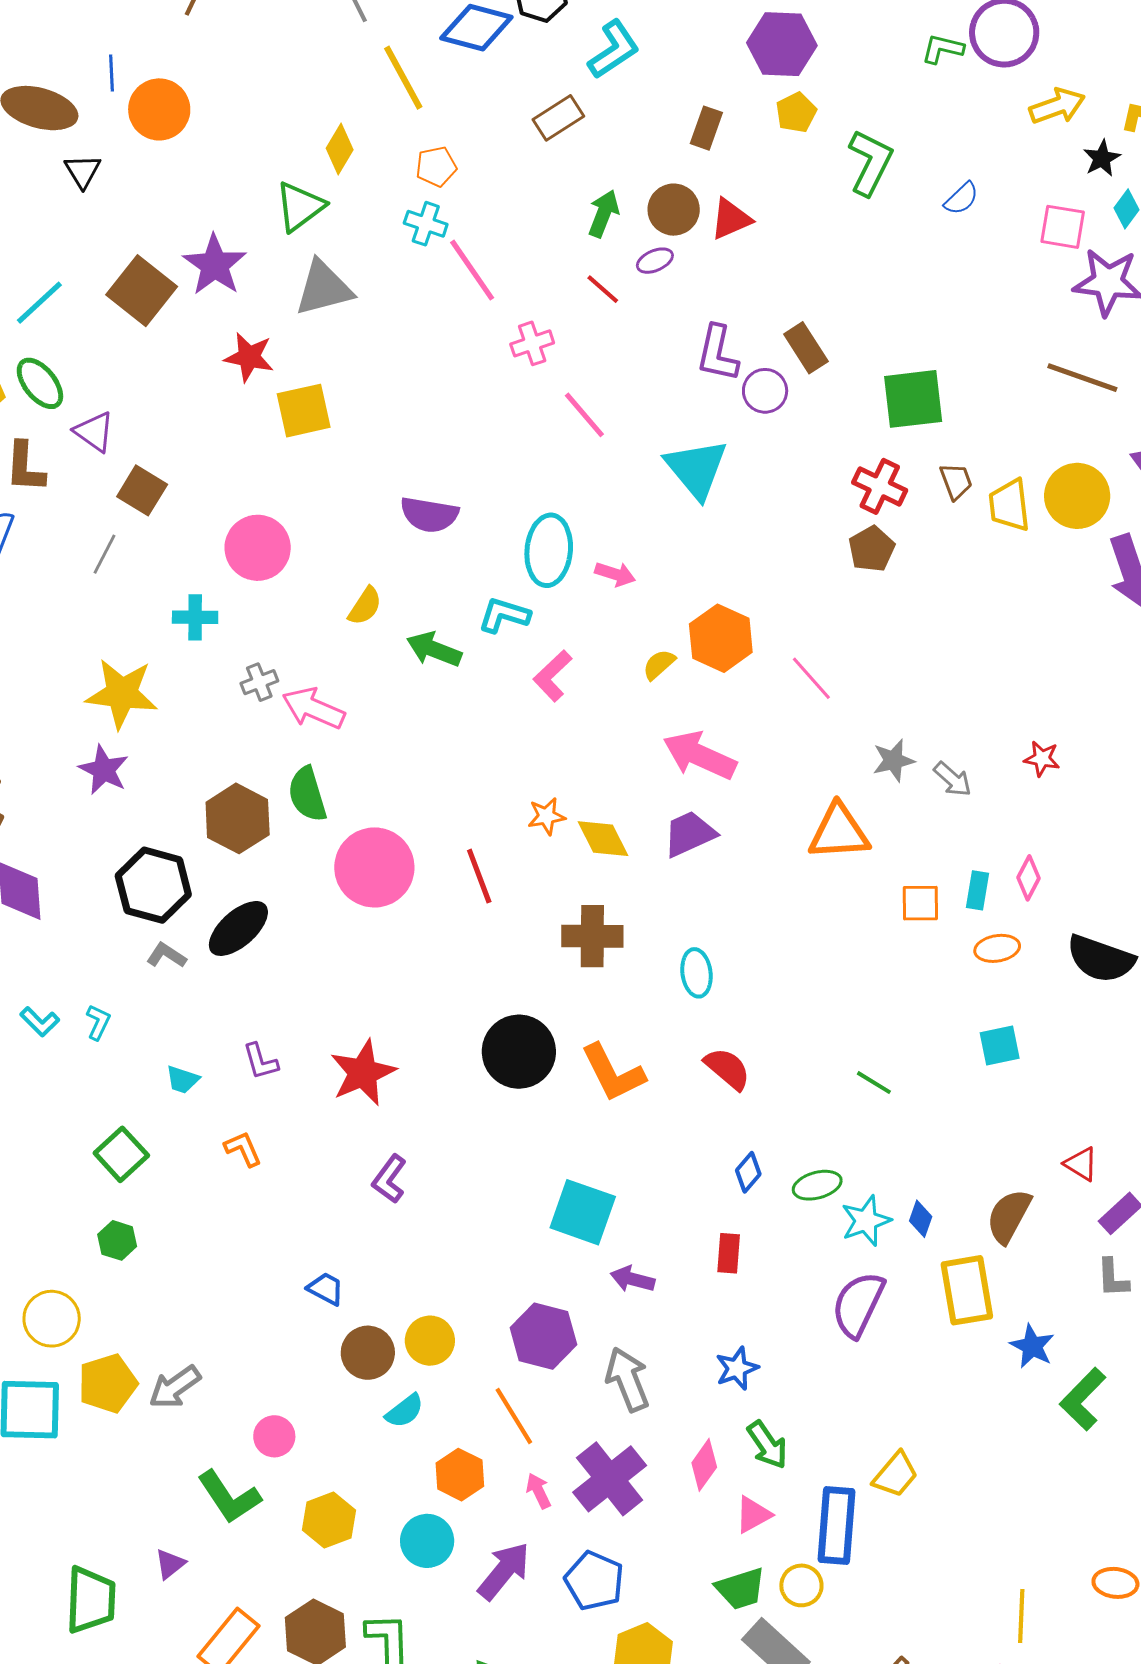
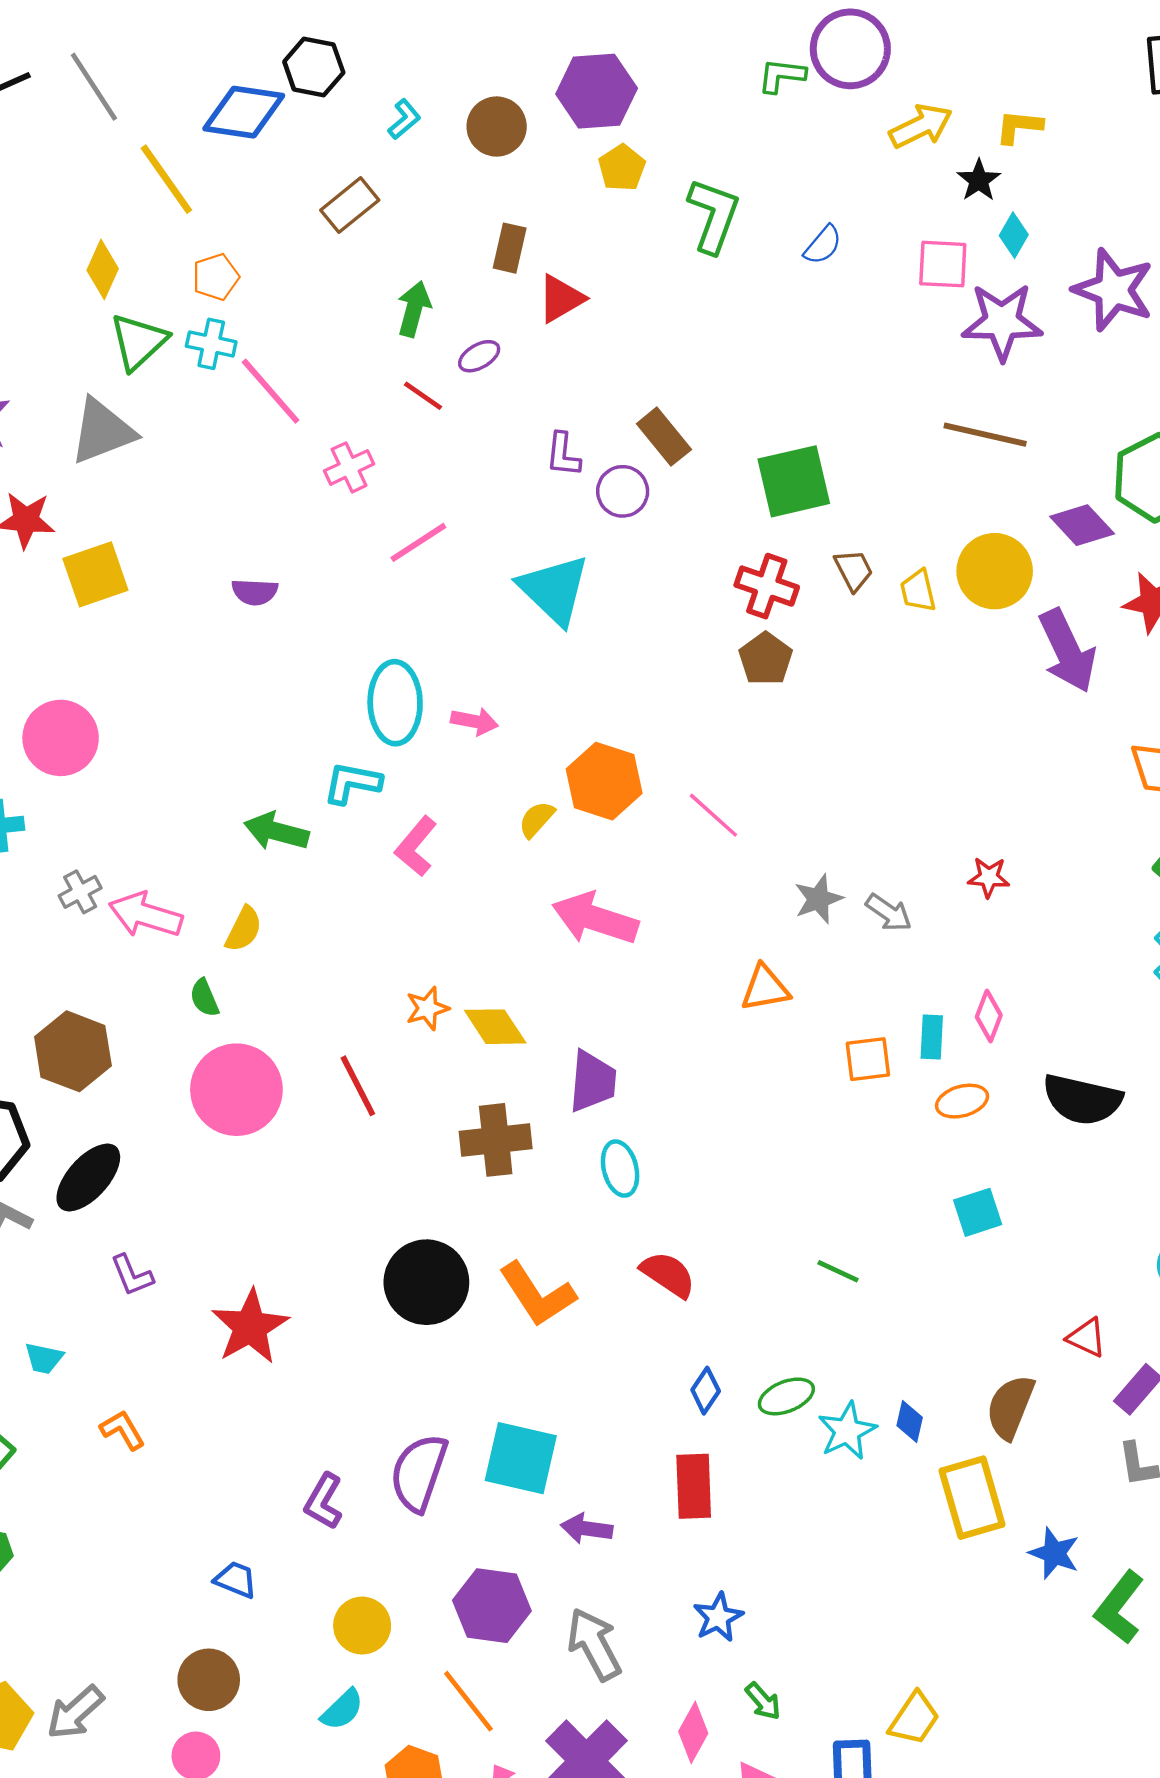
cyan L-shape: (614, 50) -> (404, 119), size x0.6
brown rectangle: (706, 128) -> (510, 248), moved
green triangle: (300, 206) -> (138, 342), moved
brown circle: (674, 210) -> (497, 127), moved
purple L-shape: (717, 353) -> (563, 455), size x0.7
pink line: (584, 415) -> (418, 542), turned -76
yellow trapezoid: (1009, 505) -> (918, 591), size x0.7
purple semicircle: (429, 515) -> (255, 592), moved, size x0.7
yellow semicircle: (365, 606) -> (244, 929), moved
green semicircle: (307, 794) -> (204, 998), moved, size x0.6
orange triangle: (839, 832) -> (765, 988), size x0.7
purple trapezoid: (689, 834) -> (593, 1081), moved, turned 126
purple L-shape: (260, 1061) -> (132, 1275), moved
purple L-shape: (389, 1179) -> (324, 1501), moved
red rectangle: (729, 1253) -> (694, 1486), size x1.4
purple semicircle: (858, 1304) -> (419, 1473), moved
brown circle: (368, 1353) -> (209, 1680), moved
green arrow: (767, 1445) -> (763, 1701), size x0.7

